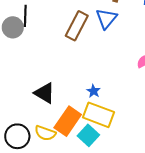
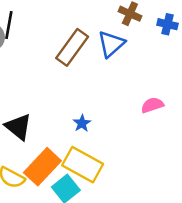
blue star: (93, 91) -> (82, 123), moved

